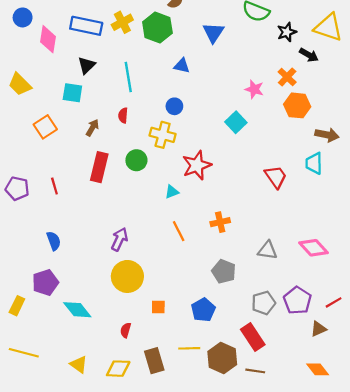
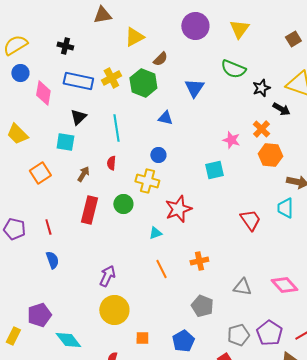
cyan square: (236, 122) -> (214, 170), turned 30
blue semicircle: (54, 241) -> (52, 260), moved

